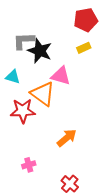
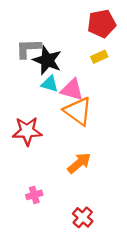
cyan triangle: (13, 77) -> (50, 84), moved
orange triangle: (43, 94) -> (78, 111), moved

